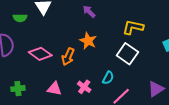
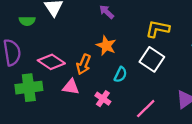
cyan semicircle: (108, 78) -> (120, 75), moved
green cross: (18, 89) -> (29, 88), moved, size x1.6
pink triangle: (54, 89) -> (71, 87), moved

